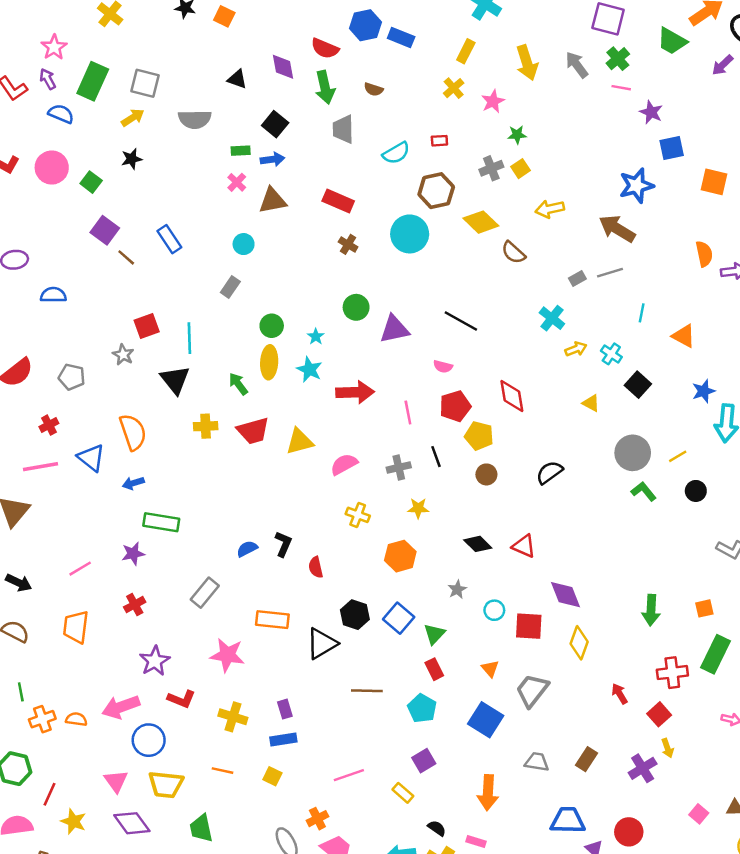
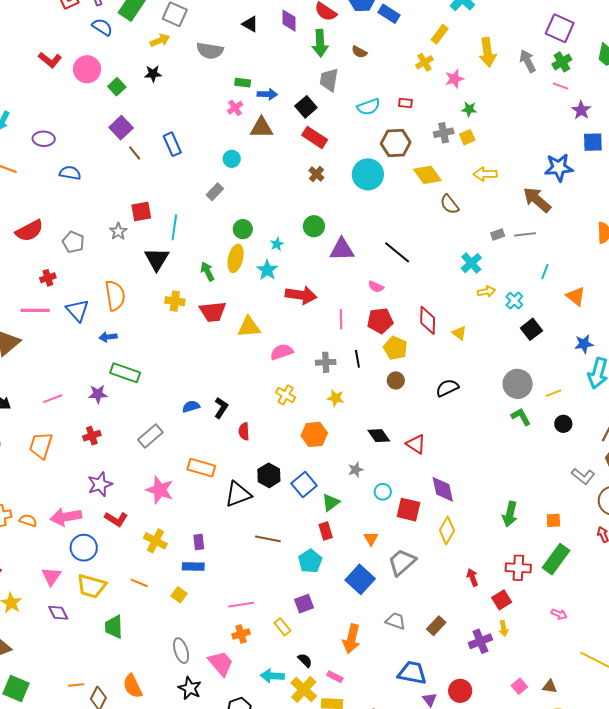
black square: (275, 124) -> (306, 107), moved
yellow triangle: (591, 403) -> (459, 333), moved
orange cross: (317, 819) -> (241, 634), moved
purple diamond: (132, 823) -> (58, 613), size x0.7

